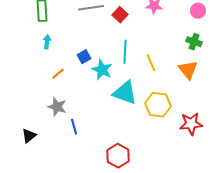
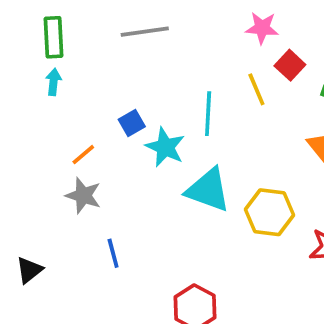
red square: (120, 15) -> (290, 65), moved
cyan arrow: (47, 42) -> (53, 82), moved
yellow line: (151, 63) -> (256, 89), moved
gray star: (57, 107) -> (83, 196), moved

